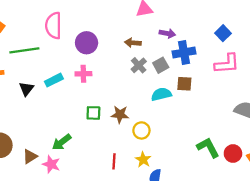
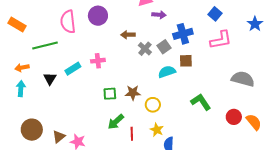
purple arrow: (167, 33) -> (159, 15), moved
purple circle: (87, 43) -> (98, 16), moved
brown arrow: (133, 43) -> (128, 35), moved
green arrow: (62, 142) -> (116, 122), moved
green L-shape: (208, 148) -> (201, 102), moved

